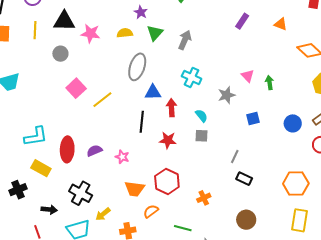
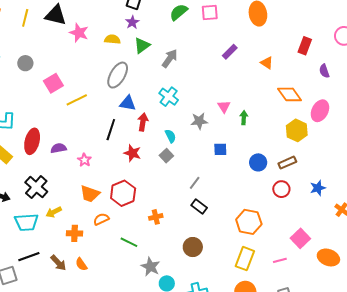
gray circle: (60, 54) -> (25, 63), moved
gray square: (201, 136) -> (166, 156), turned 32

